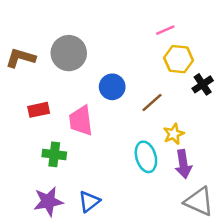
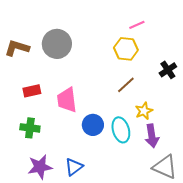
yellow hexagon: (179, 59) -> (126, 49), moved
blue circle: (112, 87) -> (93, 125), moved
green cross: (54, 154) -> (30, 128), moved

